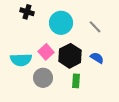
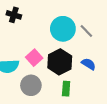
cyan circle: (61, 23) -> (63, 29), moved

